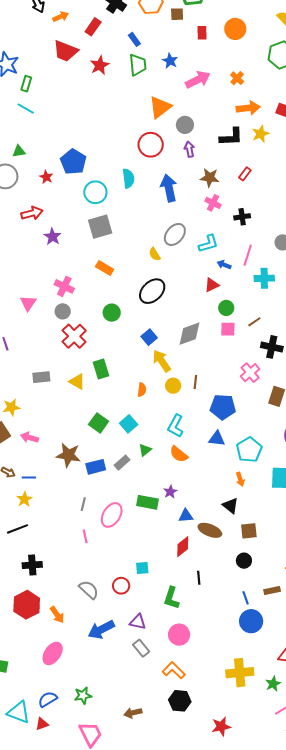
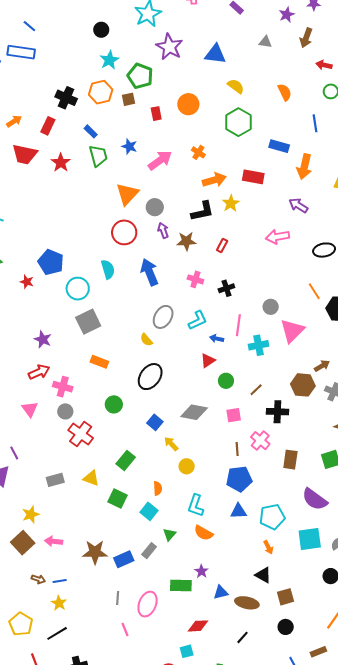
brown star: (210, 178) -> (186, 241), moved
red arrow: (32, 213) -> (39, 372), moved
pink square: (228, 329) -> (234, 415), moved
gray diamond: (189, 334) -> (194, 412), turned 40
yellow arrow: (162, 361) -> (171, 444), size x0.7
green rectangle: (101, 369) -> (126, 461), moved, turned 66
brown line: (195, 382) -> (237, 449), moved
orange semicircle: (142, 390) -> (158, 488), moved
green square: (99, 423) -> (118, 499), moved
cyan pentagon: (249, 450) -> (272, 517), turned 30
red diamond: (183, 547) -> (198, 626), moved, turned 45
black line: (199, 578) -> (242, 637), moved, turned 56

